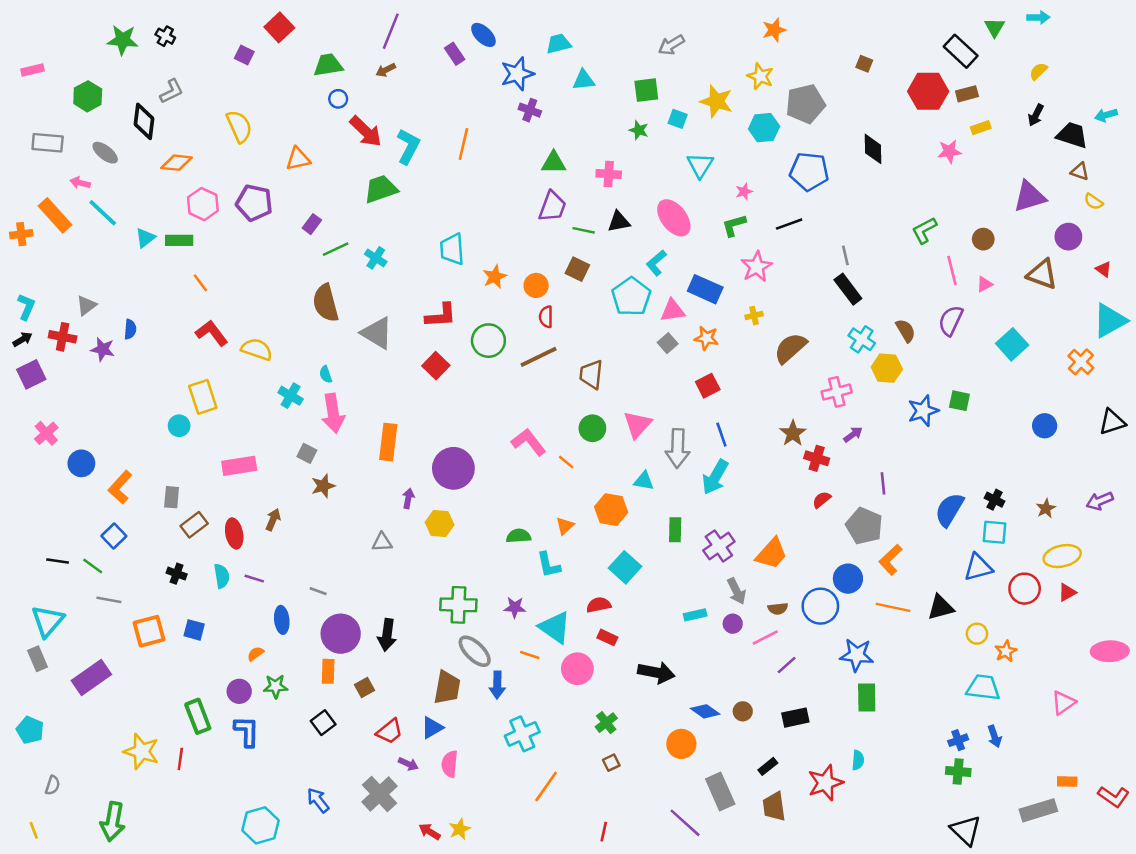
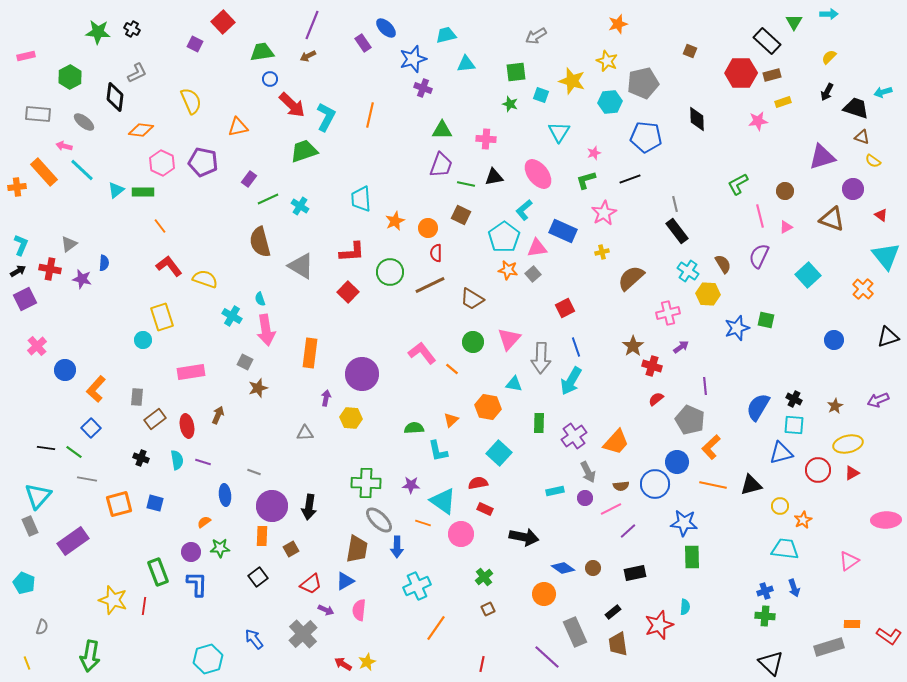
cyan triangle: (1110, 321) -> (886, 256), turned -40
orange star: (706, 338) -> (508, 270), moved
brown trapezoid: (591, 374) -> (472, 299), turned -65

